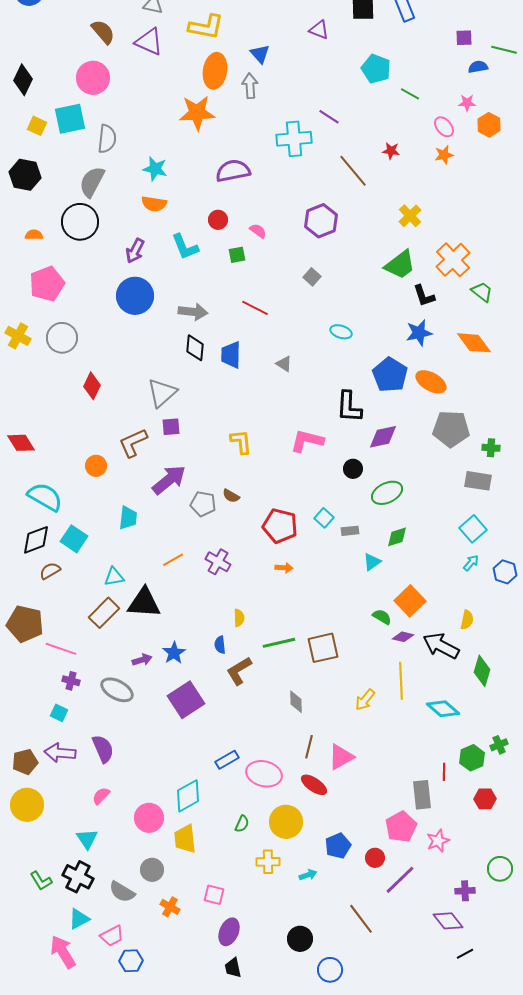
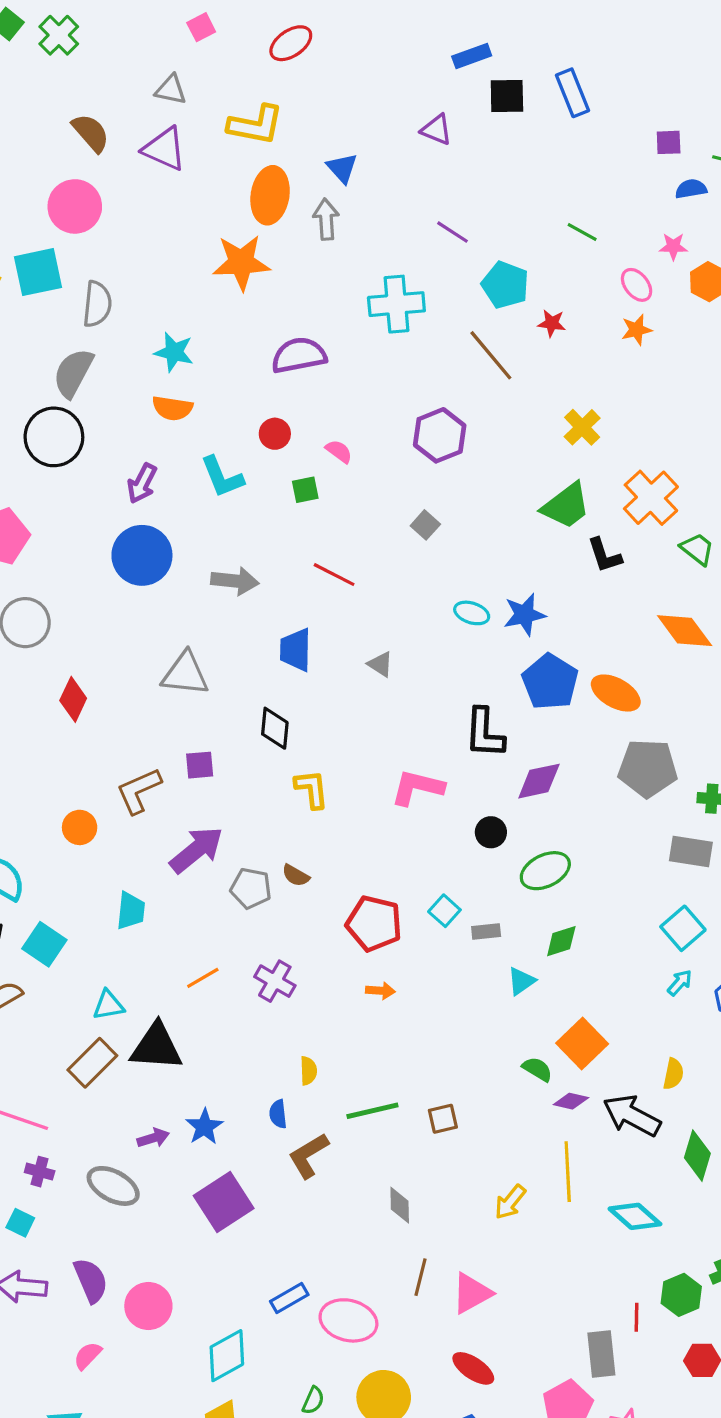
cyan pentagon: (376, 69) -> (505, 285), moved
purple line: (329, 117) -> (452, 232), moved
blue star: (419, 333) -> (525, 615), moved
black diamond: (195, 348) -> (275, 728), moved
gray triangle: (162, 393) -> (185, 674), moved, turned 48
brown square: (323, 648) -> (443, 1119), size x0.6
red ellipse: (314, 785) -> (473, 1368), moved
pink circle: (149, 818) -> (148, 1306), moved

